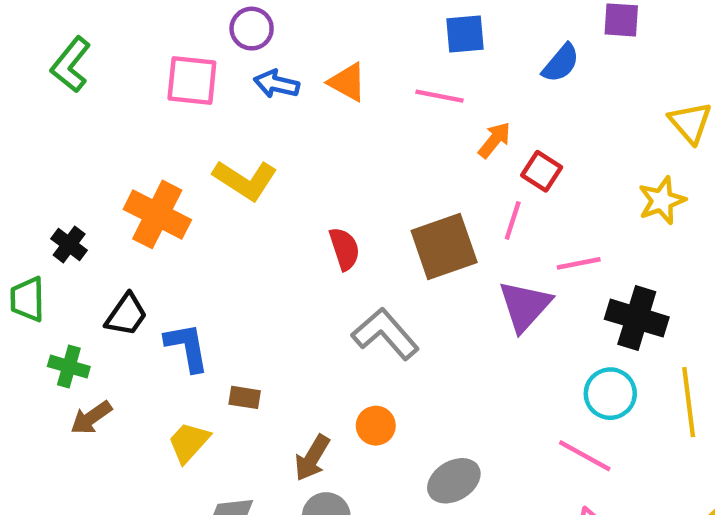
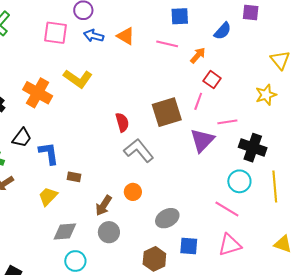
orange arrow: (494, 140) -> (198, 55), moved
red semicircle: (344, 249) -> (122, 122), moved

